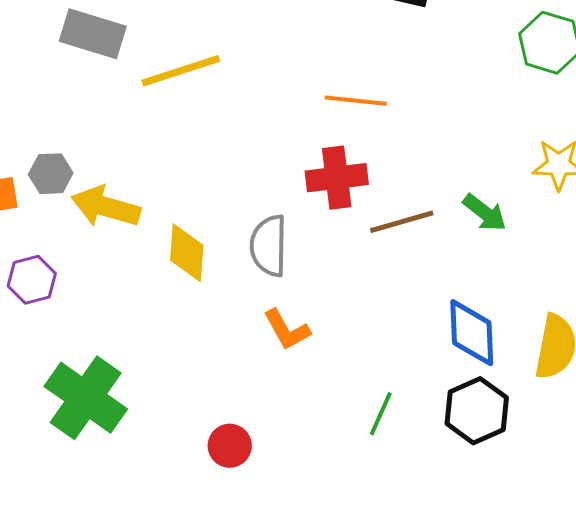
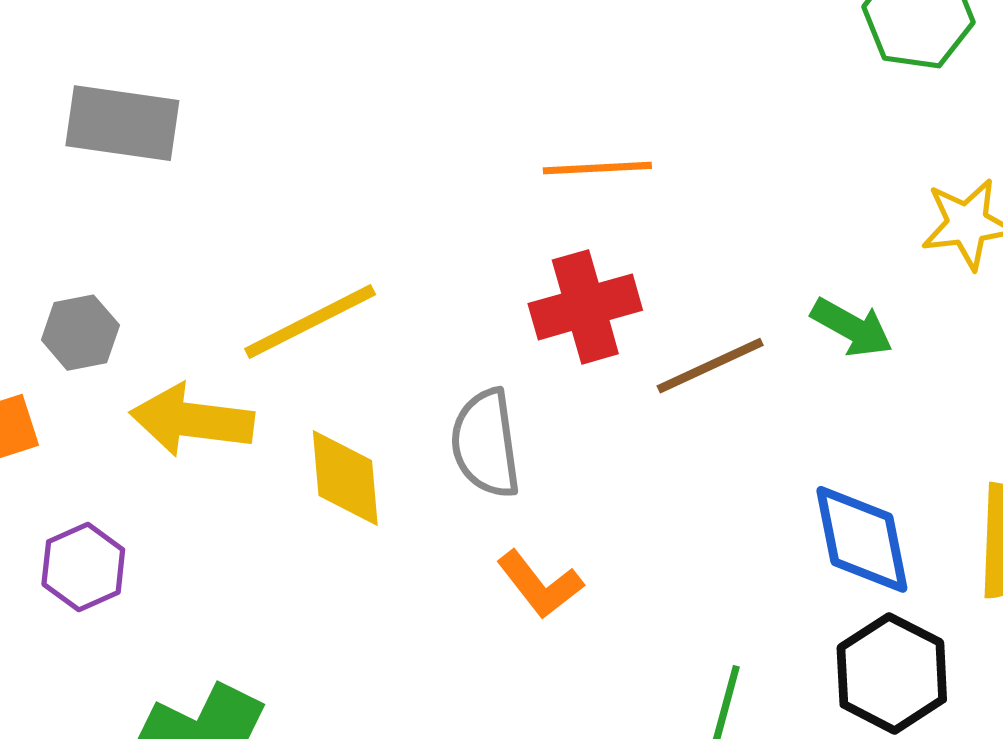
yellow line: (181, 71) -> (310, 322), moved
gray hexagon: (51, 174) -> (80, 333), moved

